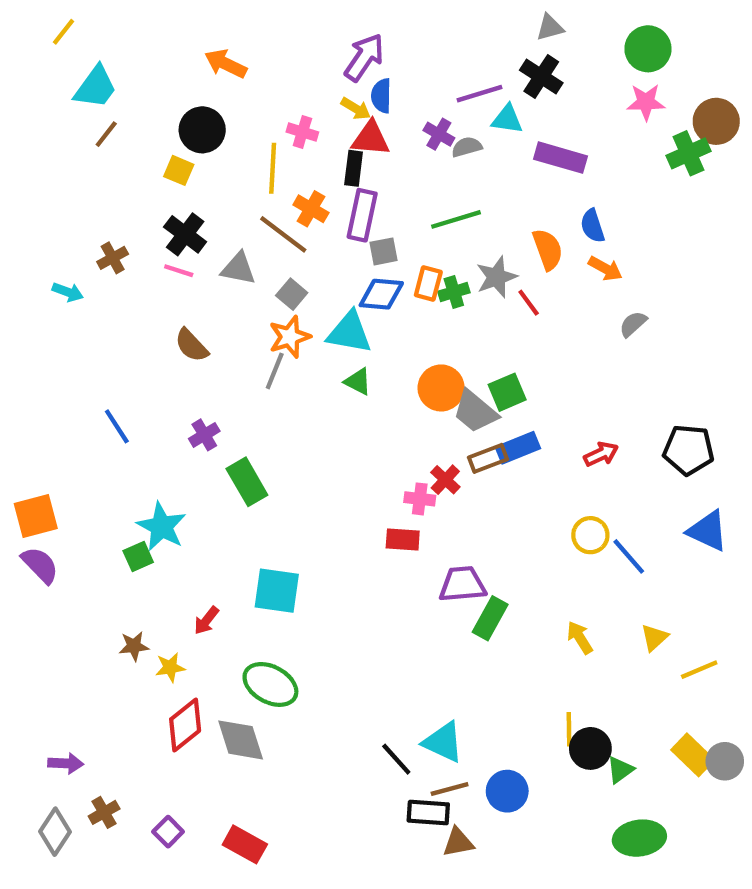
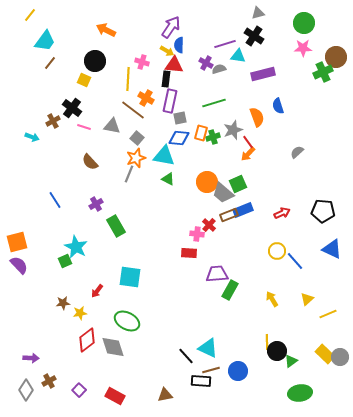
purple rectangle: (561, 158) -> (263, 74), turned -30
black cross: (185, 234) -> (72, 108), moved
orange arrow: (605, 269) -> (248, 154), moved, turned 105
brown triangle: (458, 842) -> (165, 395), moved

